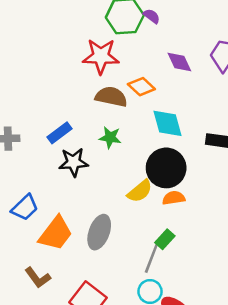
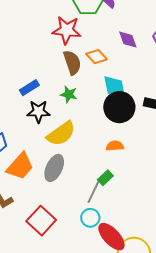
brown semicircle: (111, 97) -> (72, 63), turned 55
black circle: (166, 168) -> (119, 107), moved
yellow semicircle: (140, 191) -> (61, 134), moved, size x1.4

